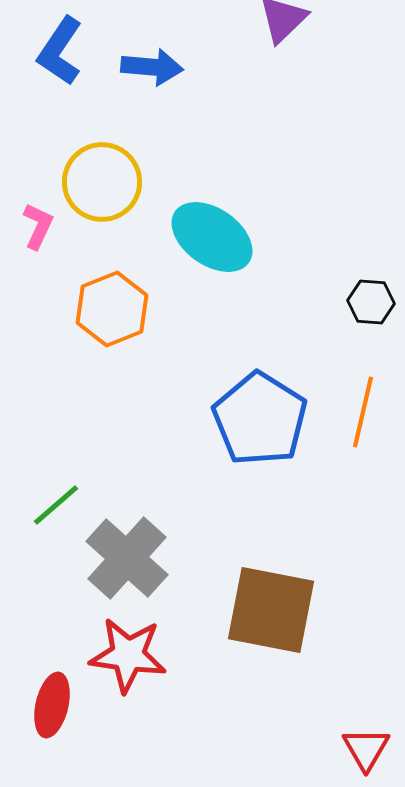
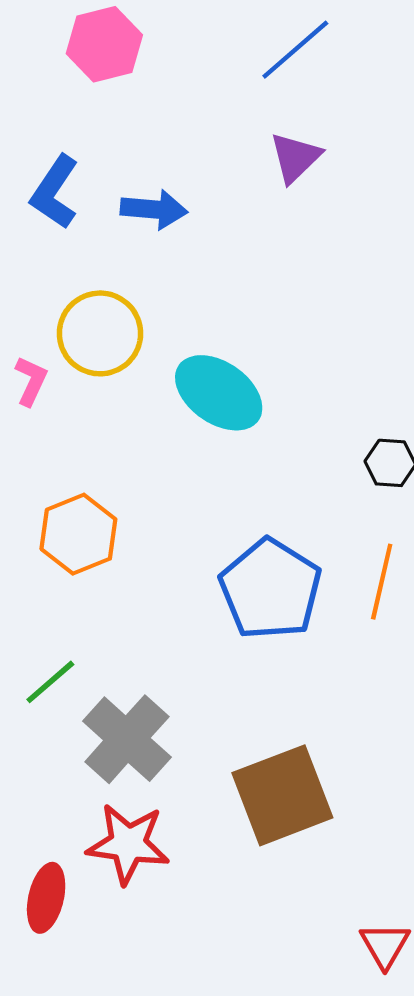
orange hexagon: (112, 309) -> (78, 534), moved
brown square: (271, 610) -> (282, 795), turned -32

